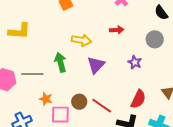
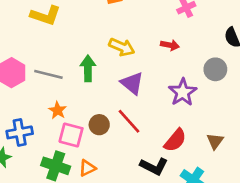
purple star: (135, 62) -> (183, 92), size x1.5
purple triangle: (96, 65) -> (132, 83), turned -48
red line: (102, 106) -> (129, 121), moved

